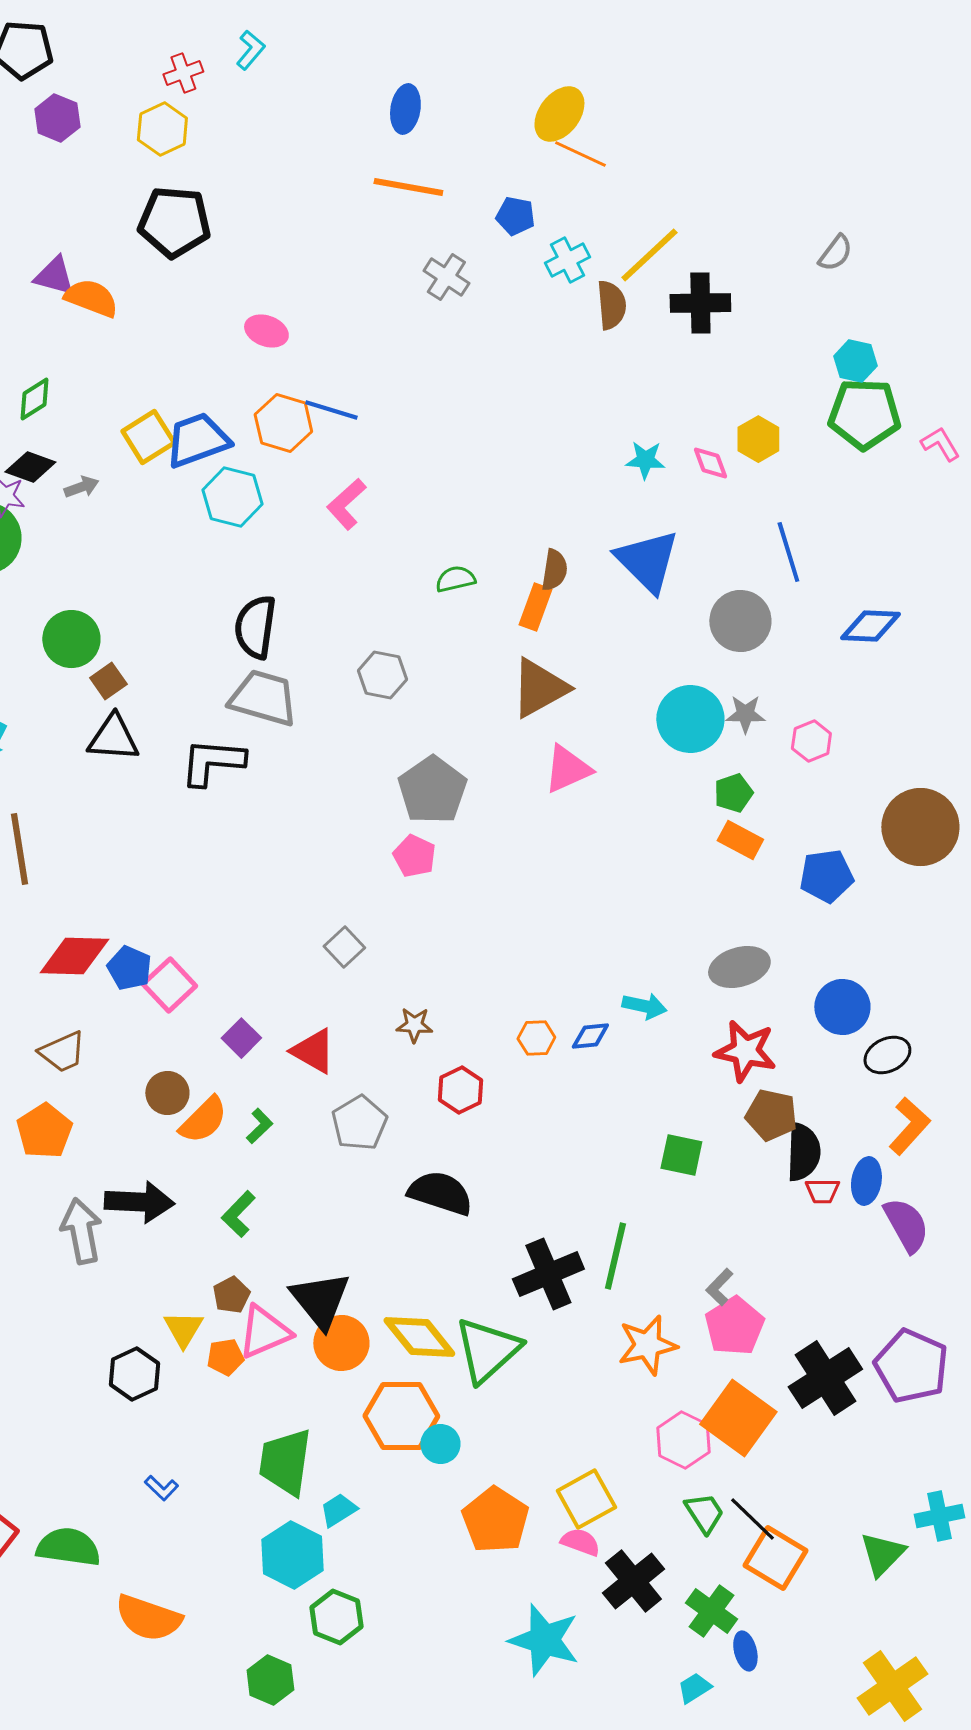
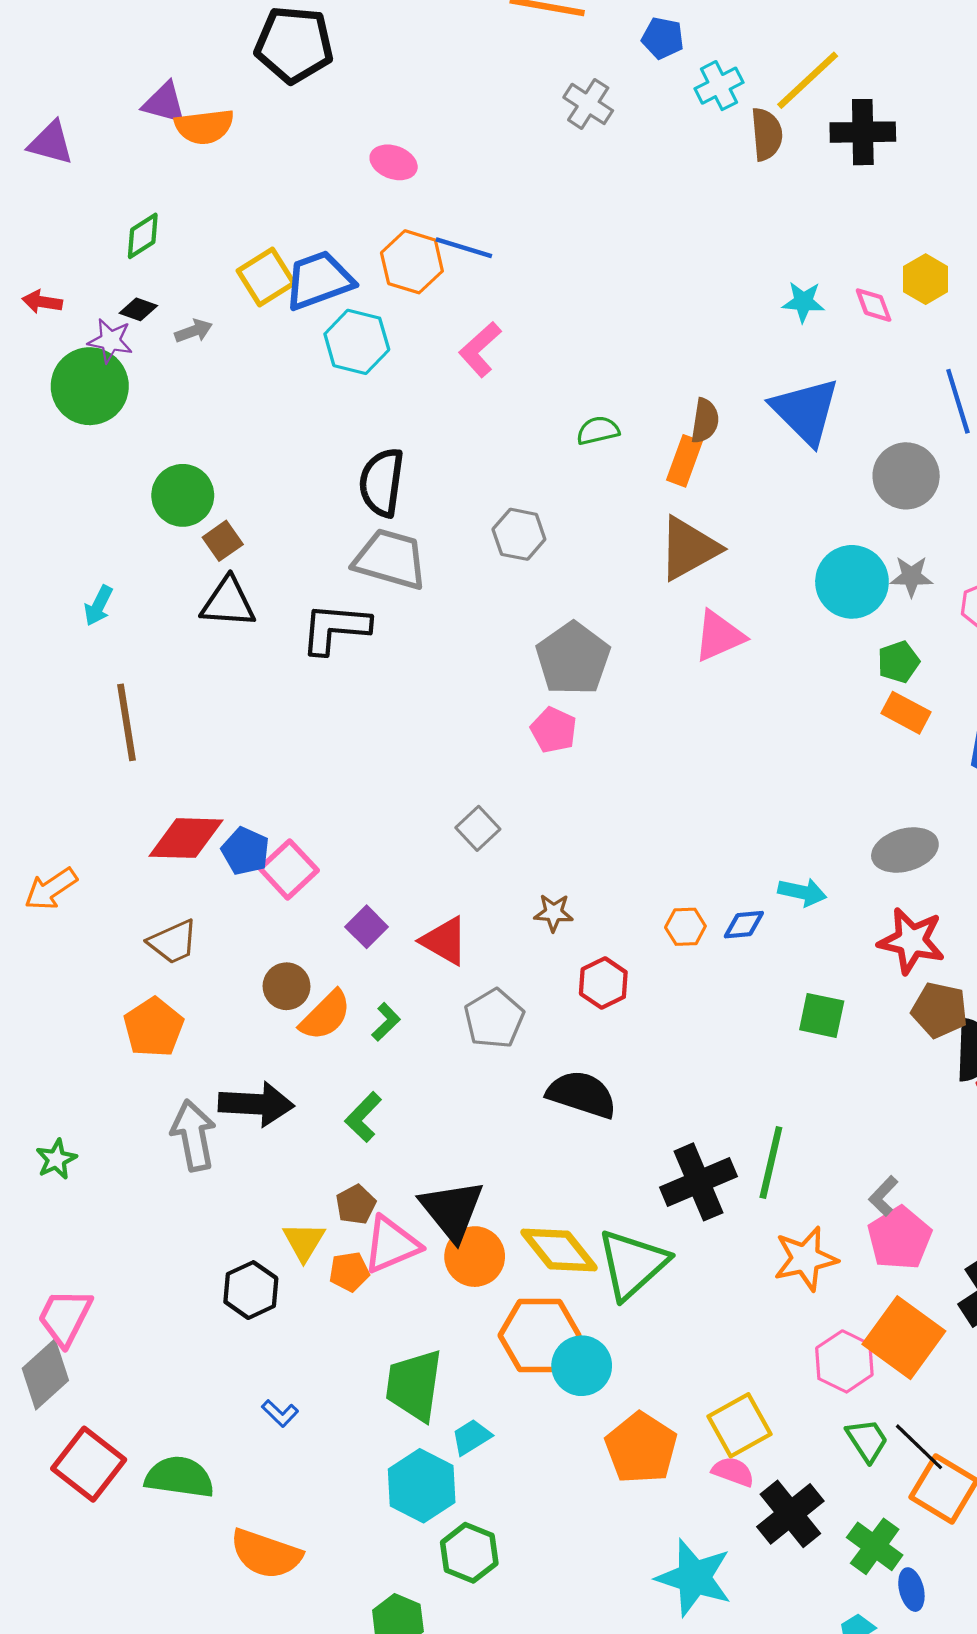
orange semicircle: (91, 298) -> (204, 127), turned 152
black diamond: (30, 467) -> (138, 309), size x0.7
green square: (681, 1155) -> (822, 1015), moved
cyan circle: (440, 1444) -> (582, 1366), size x1.4

